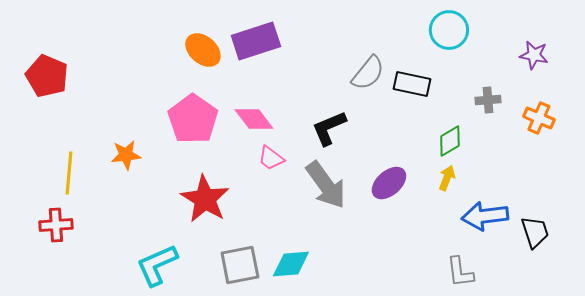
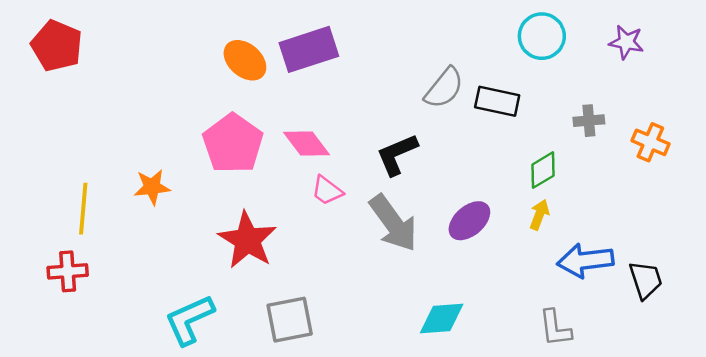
purple star: (534, 55) -> (626, 42), moved
red pentagon: (47, 76) -> (57, 46), moved
cyan diamond: (291, 264) -> (442, 318), moved

